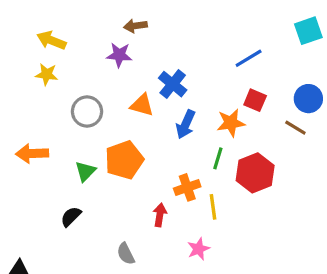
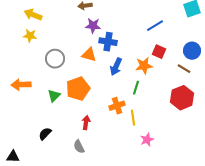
purple star: (119, 55) -> (93, 26), moved
blue cross: (173, 84) -> (108, 42), turned -30
red hexagon: (255, 173) -> (182, 98), moved
red arrow: (160, 215) -> (86, 123), moved
black semicircle: (71, 217) -> (45, 134), moved
pink star: (199, 249) -> (147, 140), moved

